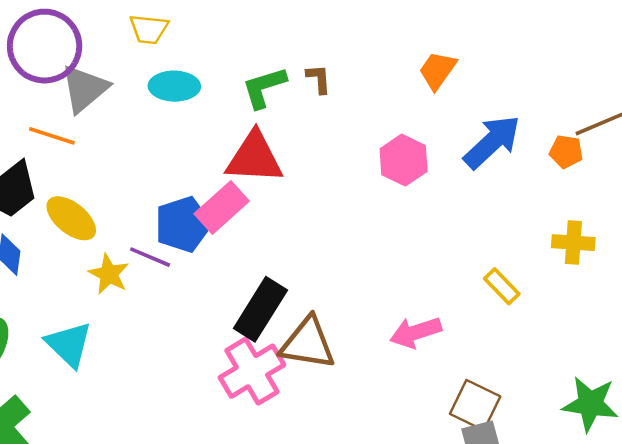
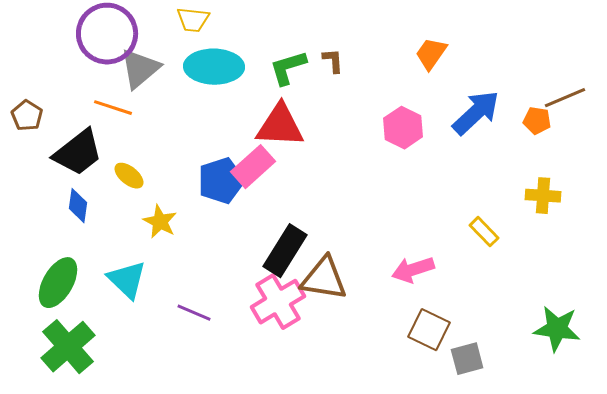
cyan ellipse: (174, 86) -> (214, 67), size x1.4
yellow ellipse: (71, 218) -> (129, 176), size x0.7
purple line: (150, 257) -> (194, 313), moved
brown square: (475, 405) -> (429, 330), moved

